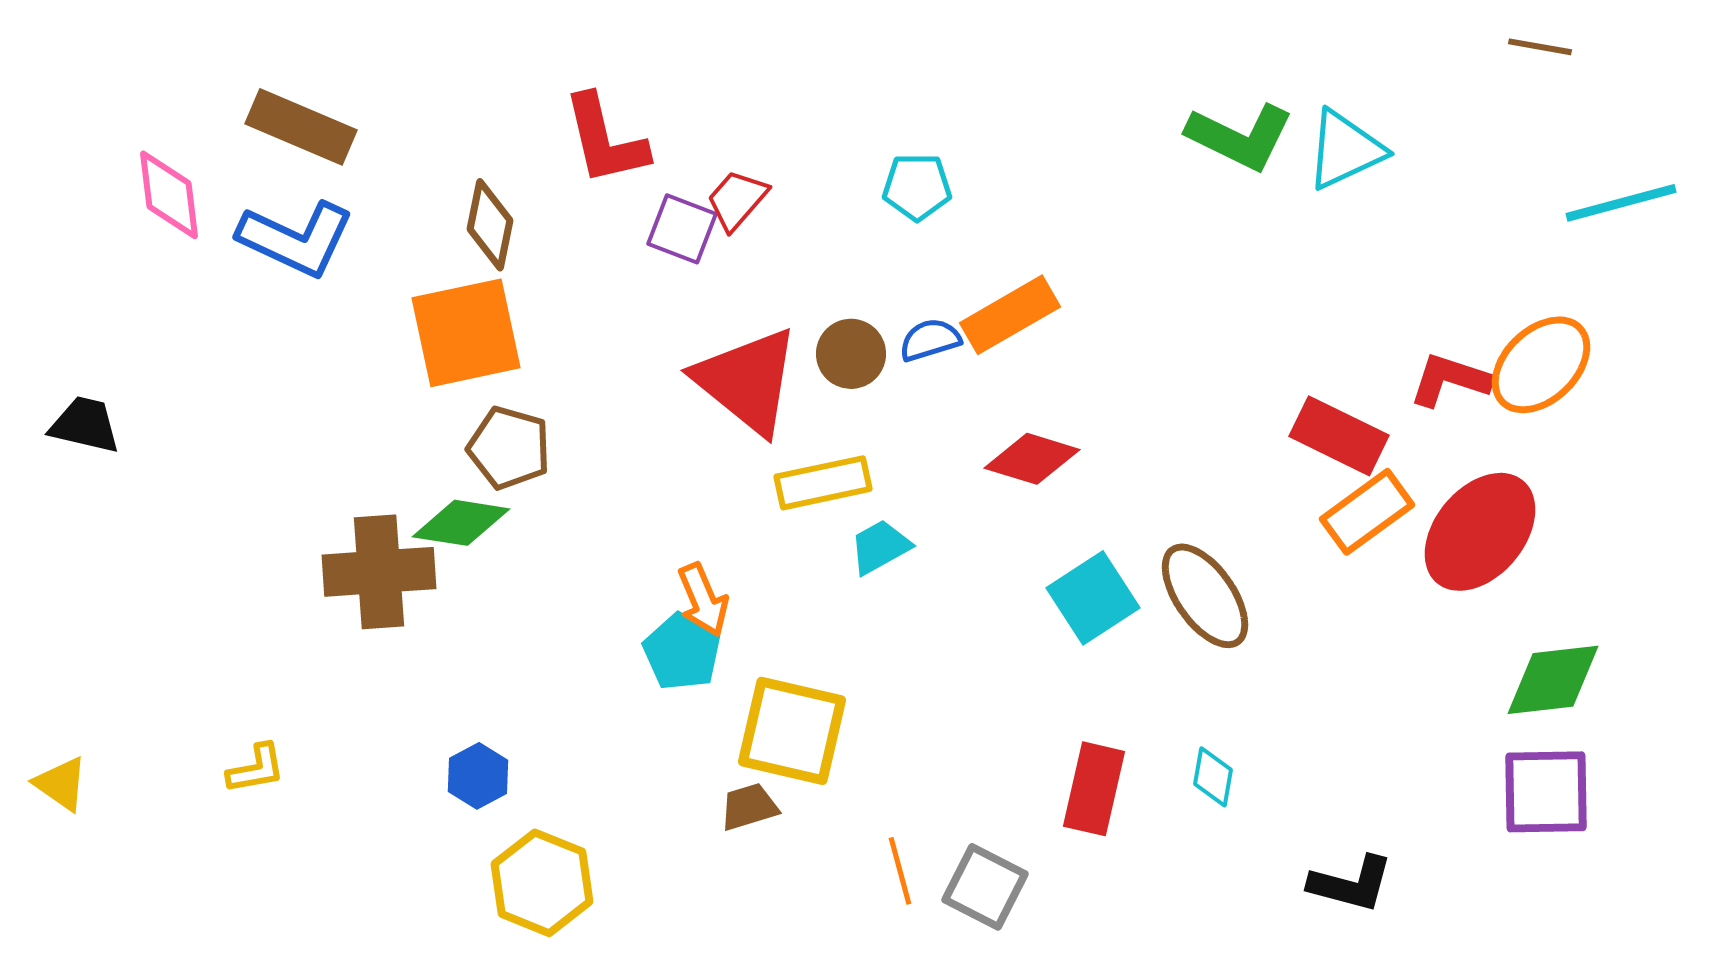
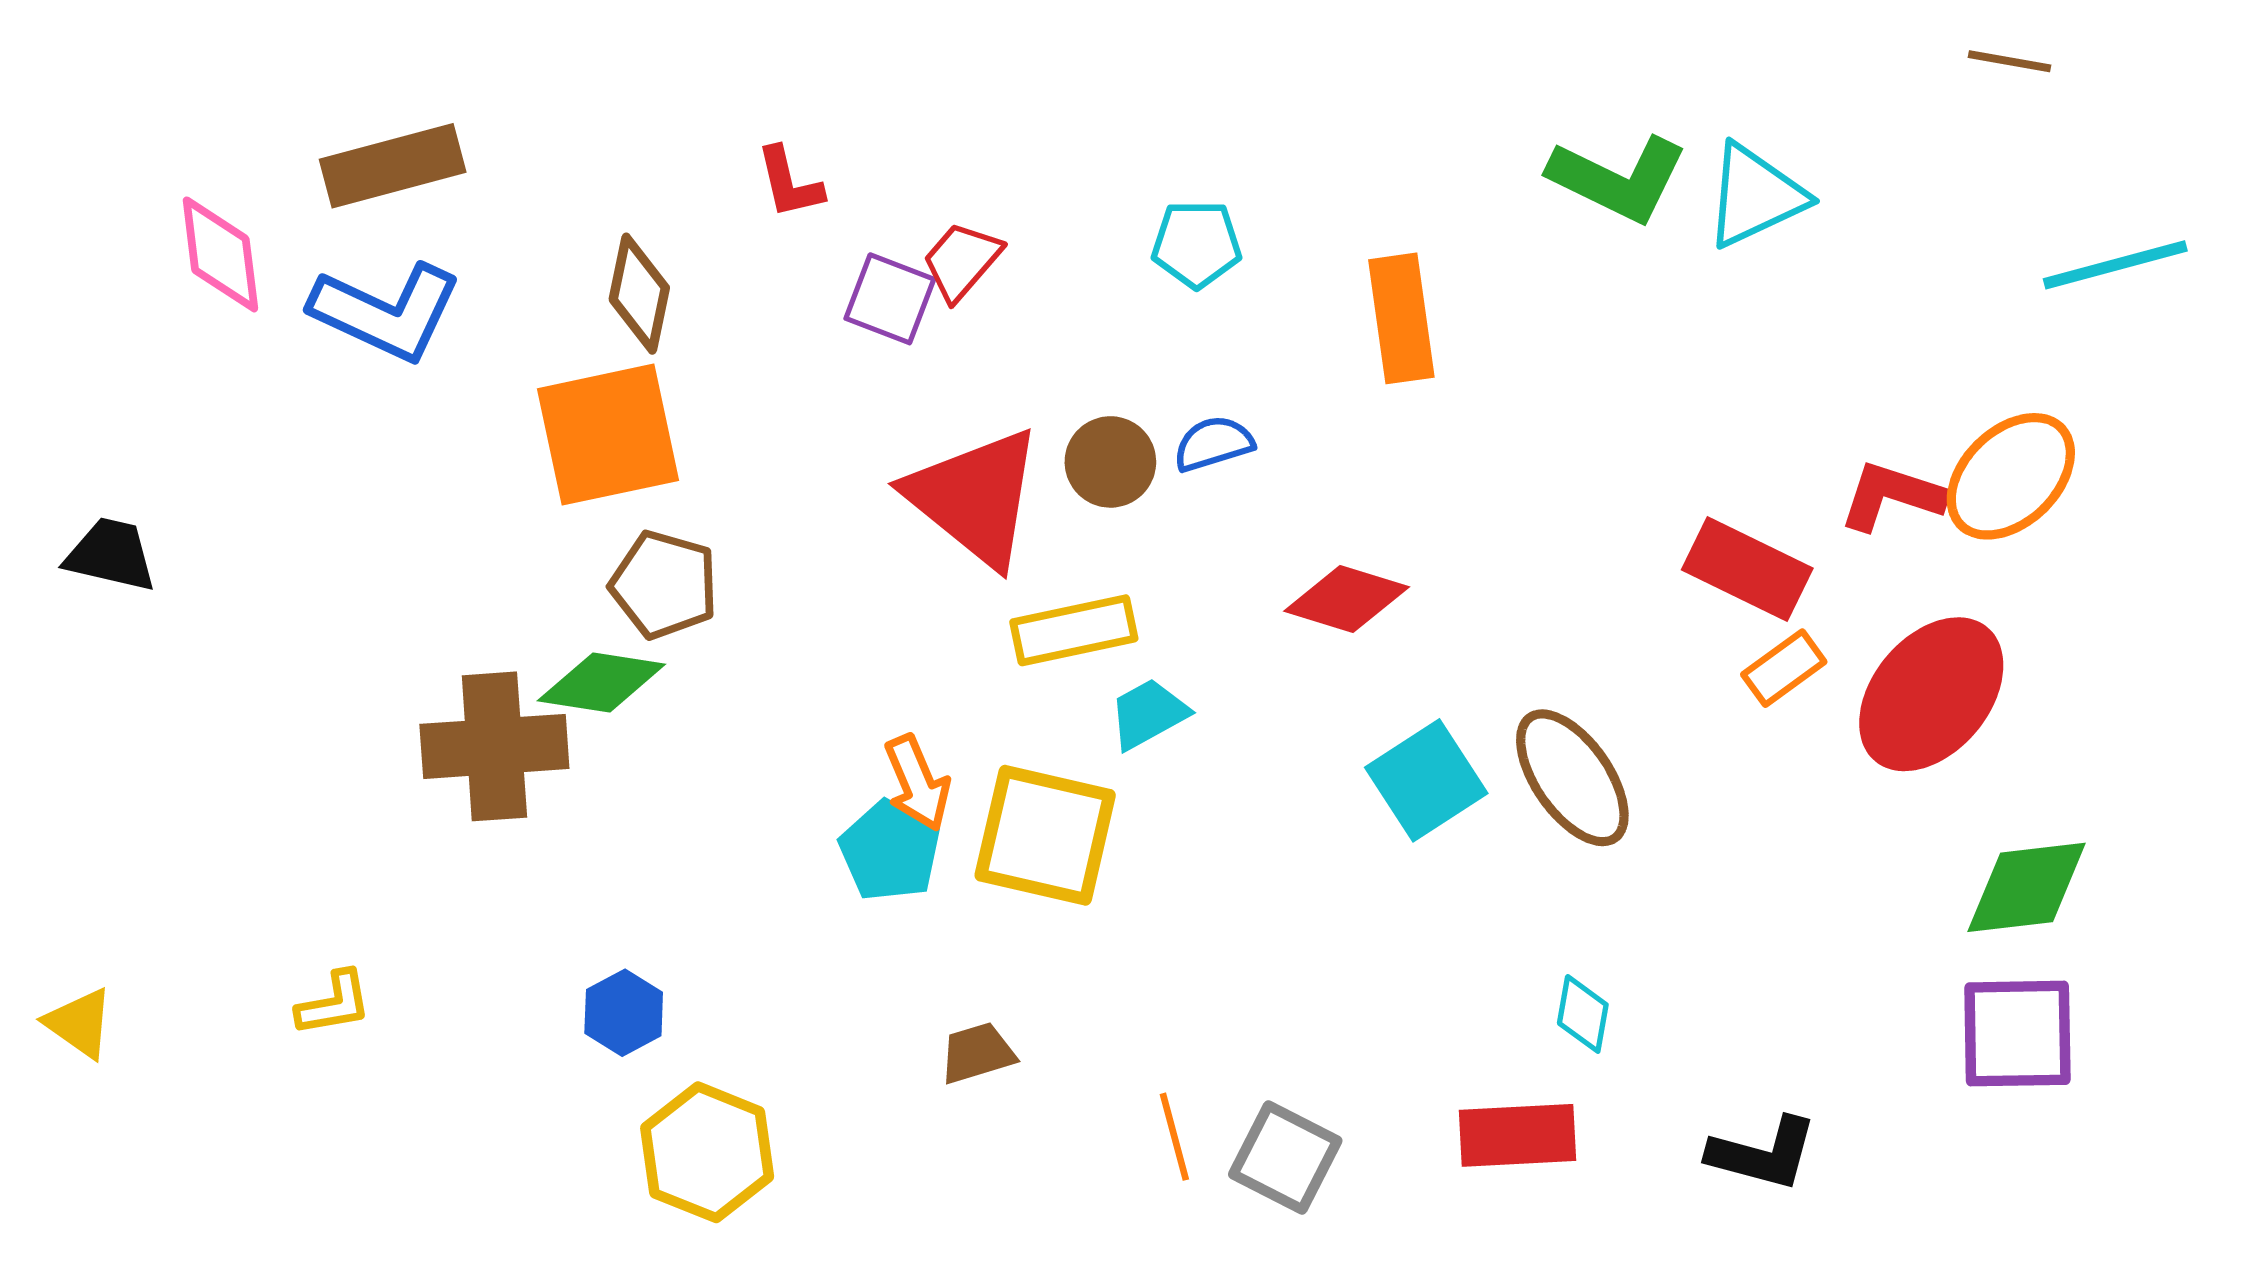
brown rectangle: (301, 127) -> (393, 166), turned -38
red L-shape: (605, 140) -> (789, 183), size x0.6
orange rectangle: (1010, 315) -> (1401, 318), moved, turned -68
orange rectangle: (1367, 512) -> (1784, 668), size x0.7
yellow square: (792, 731) -> (1045, 835), moved
red rectangle: (1094, 789) -> (1518, 1135), moved, turned 74

